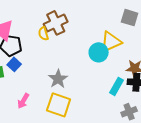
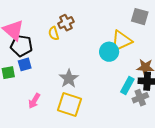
brown cross: (56, 23) -> (66, 23), size x0.7
blue square: (14, 64) -> (25, 64), turned 32
gray cross: (129, 112) -> (140, 98), moved

